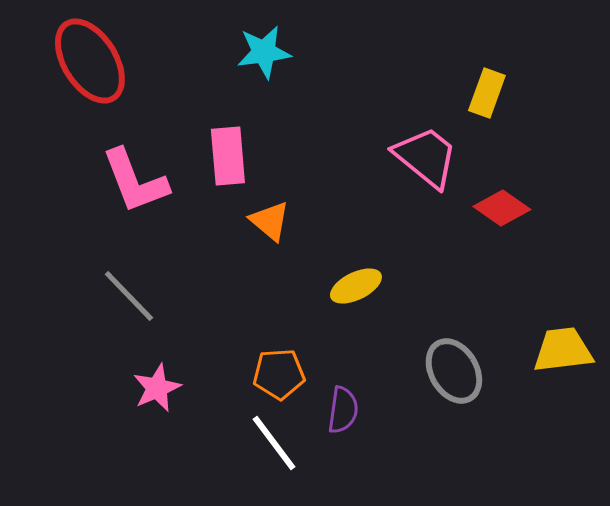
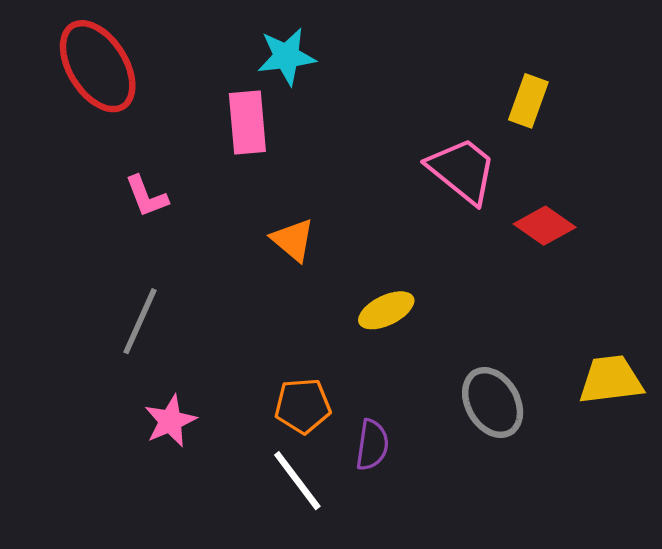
pink rectangle: (228, 156) -> (247, 123), moved
pink L-shape: (135, 181) -> (146, 196), size x0.6
gray line: (129, 296) -> (140, 321), turned 68

